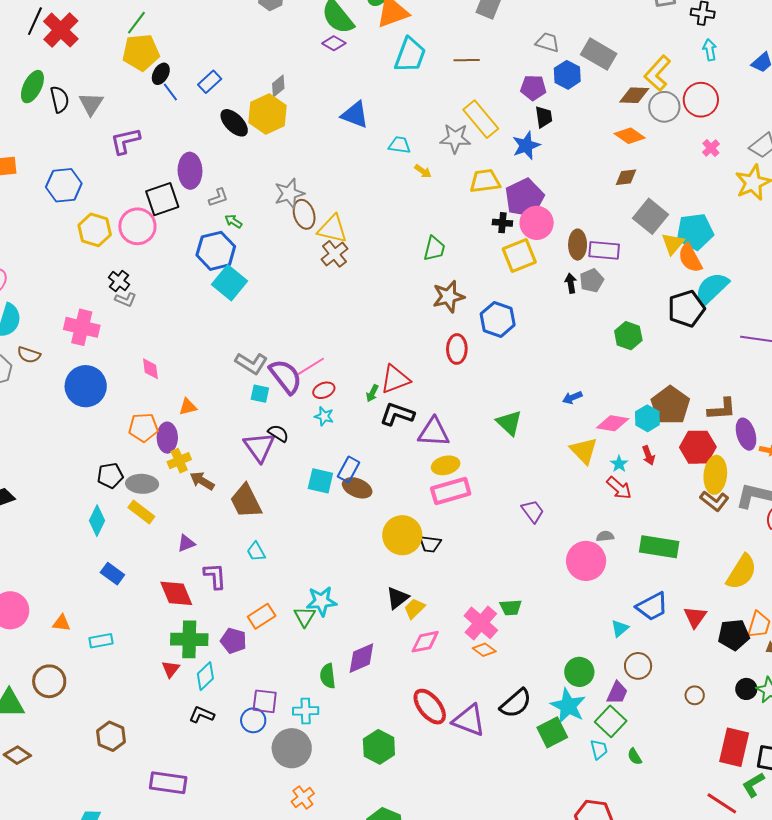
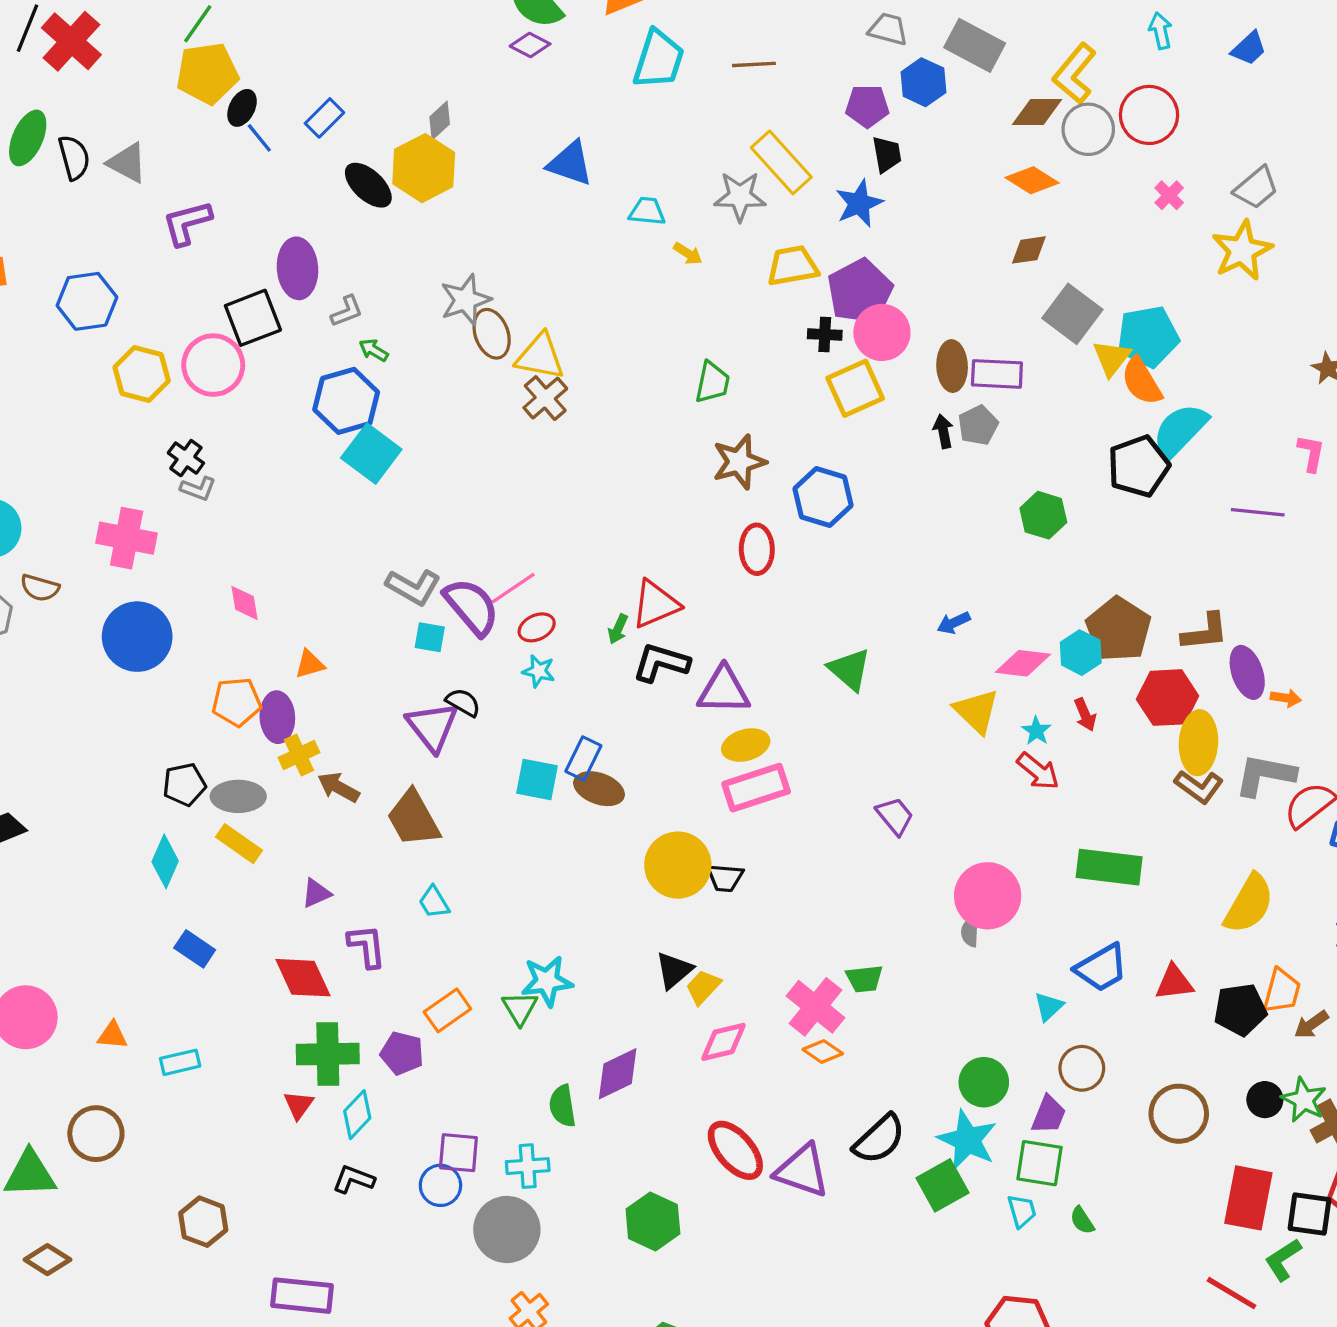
gray triangle: (91, 104) -> (127, 163), turned -32
gray semicircle: (605, 536) -> (970, 932), moved, turned -78
red triangle: (695, 617) -> (1174, 982), turned 50
brown circle: (695, 695) -> (1179, 1114), size x1.8
green square: (611, 721) -> (1040, 1163), turned -32

